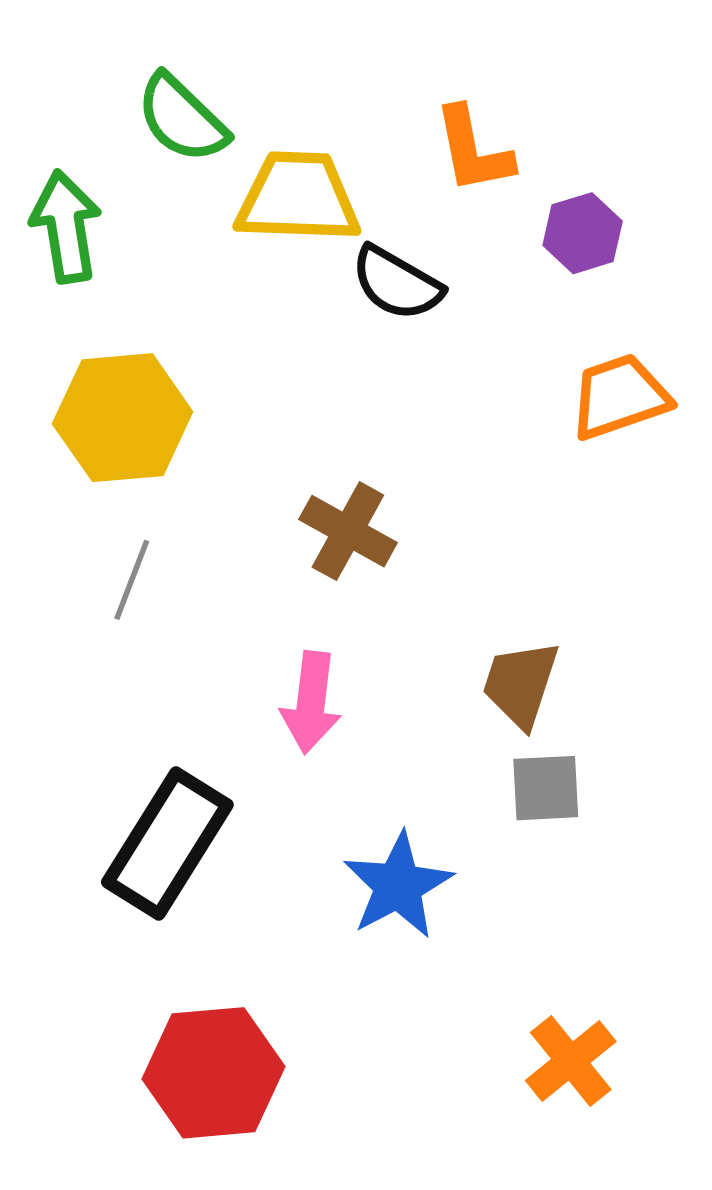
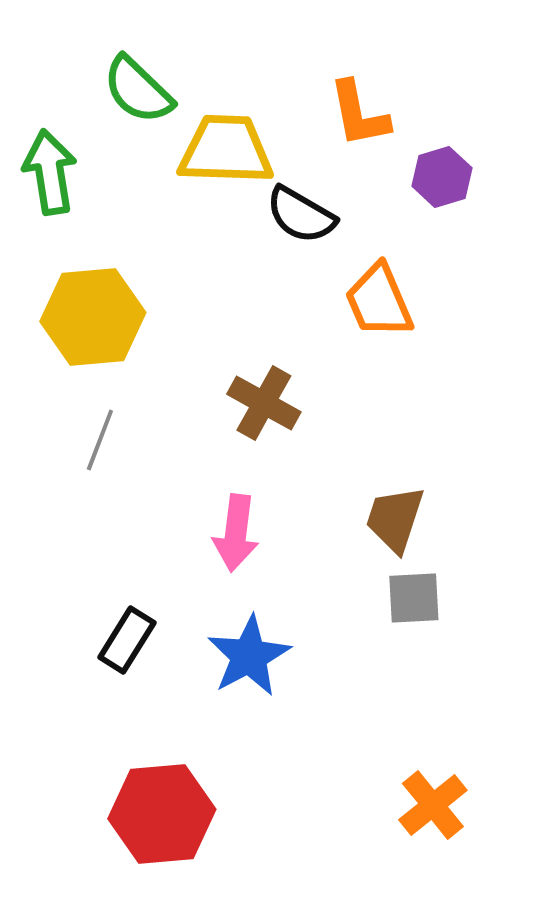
orange trapezoid: (620, 397) -> (379, 301), moved, turned -94
black rectangle: (167, 843) -> (127, 640), size x0.6
blue star: (398, 886) -> (249, 656), moved

